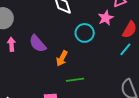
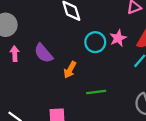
pink star: (106, 18) -> (118, 38), moved
green line: (75, 80) -> (96, 92), moved

